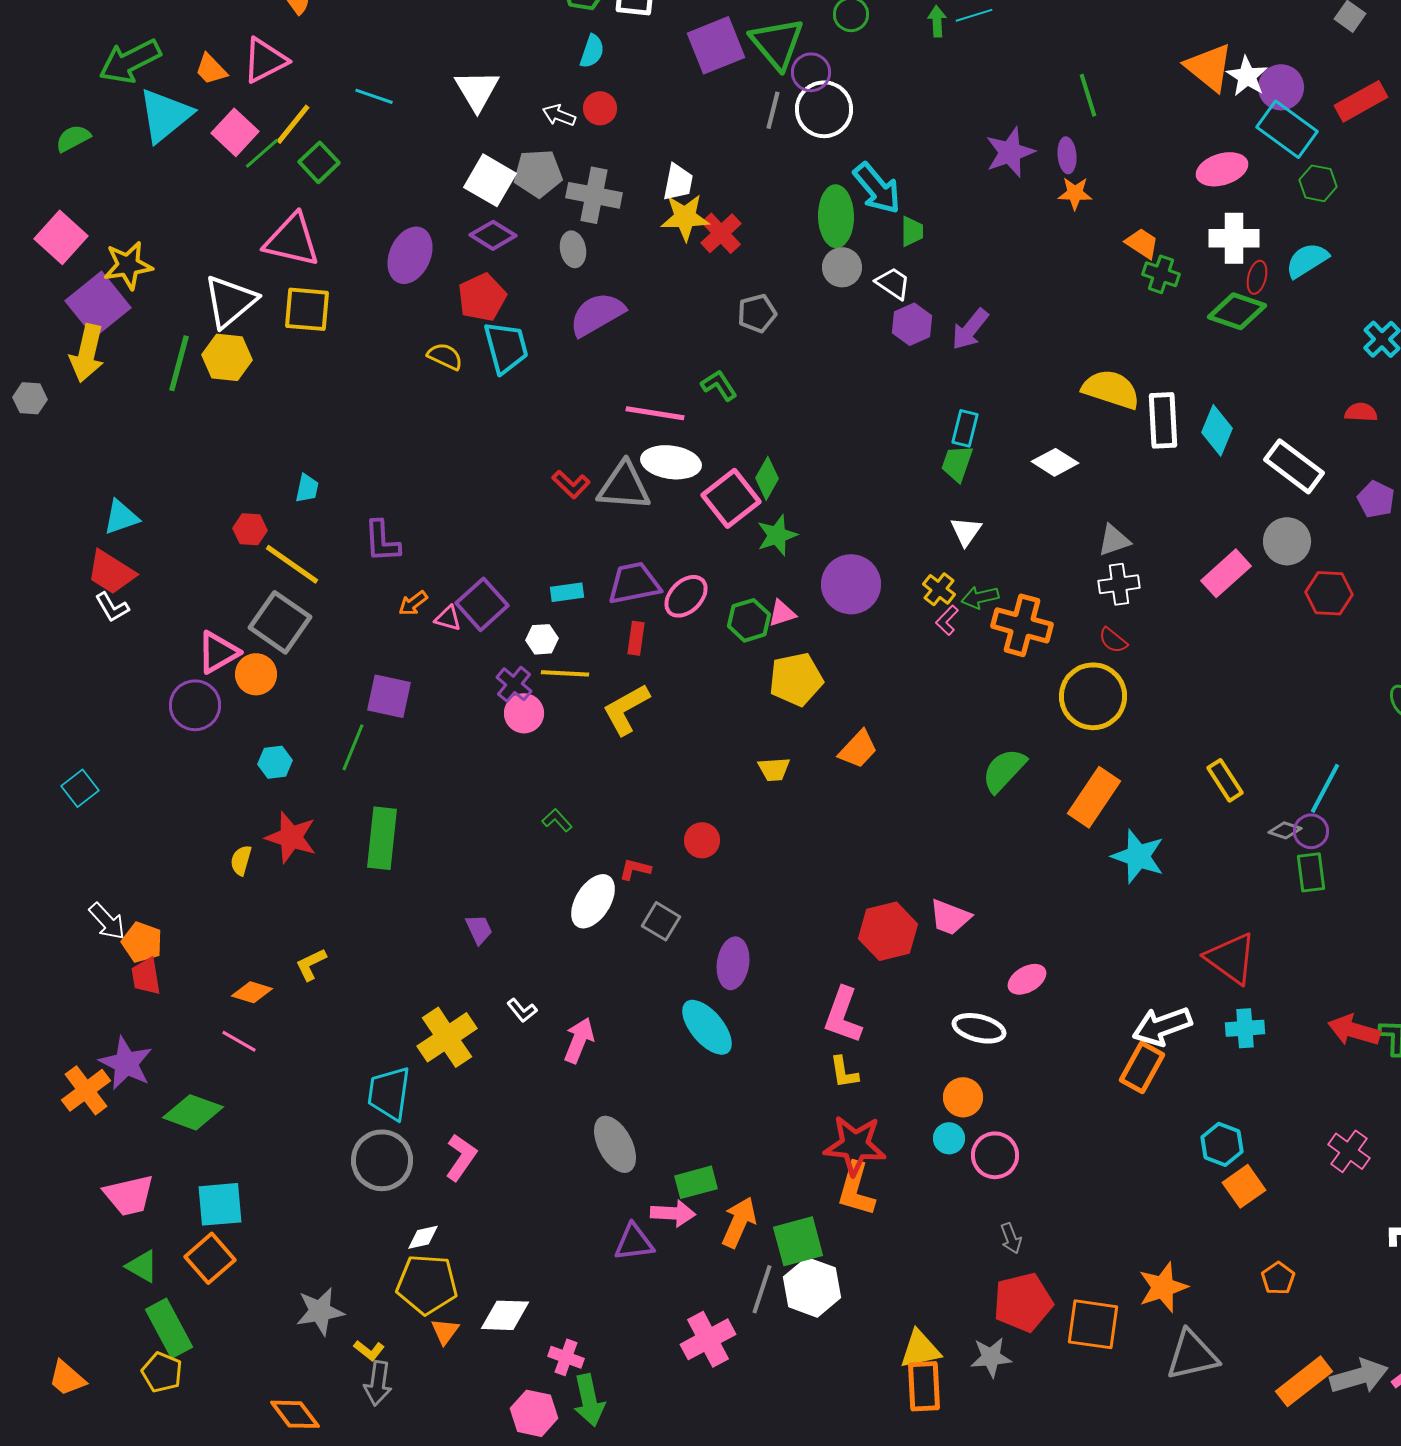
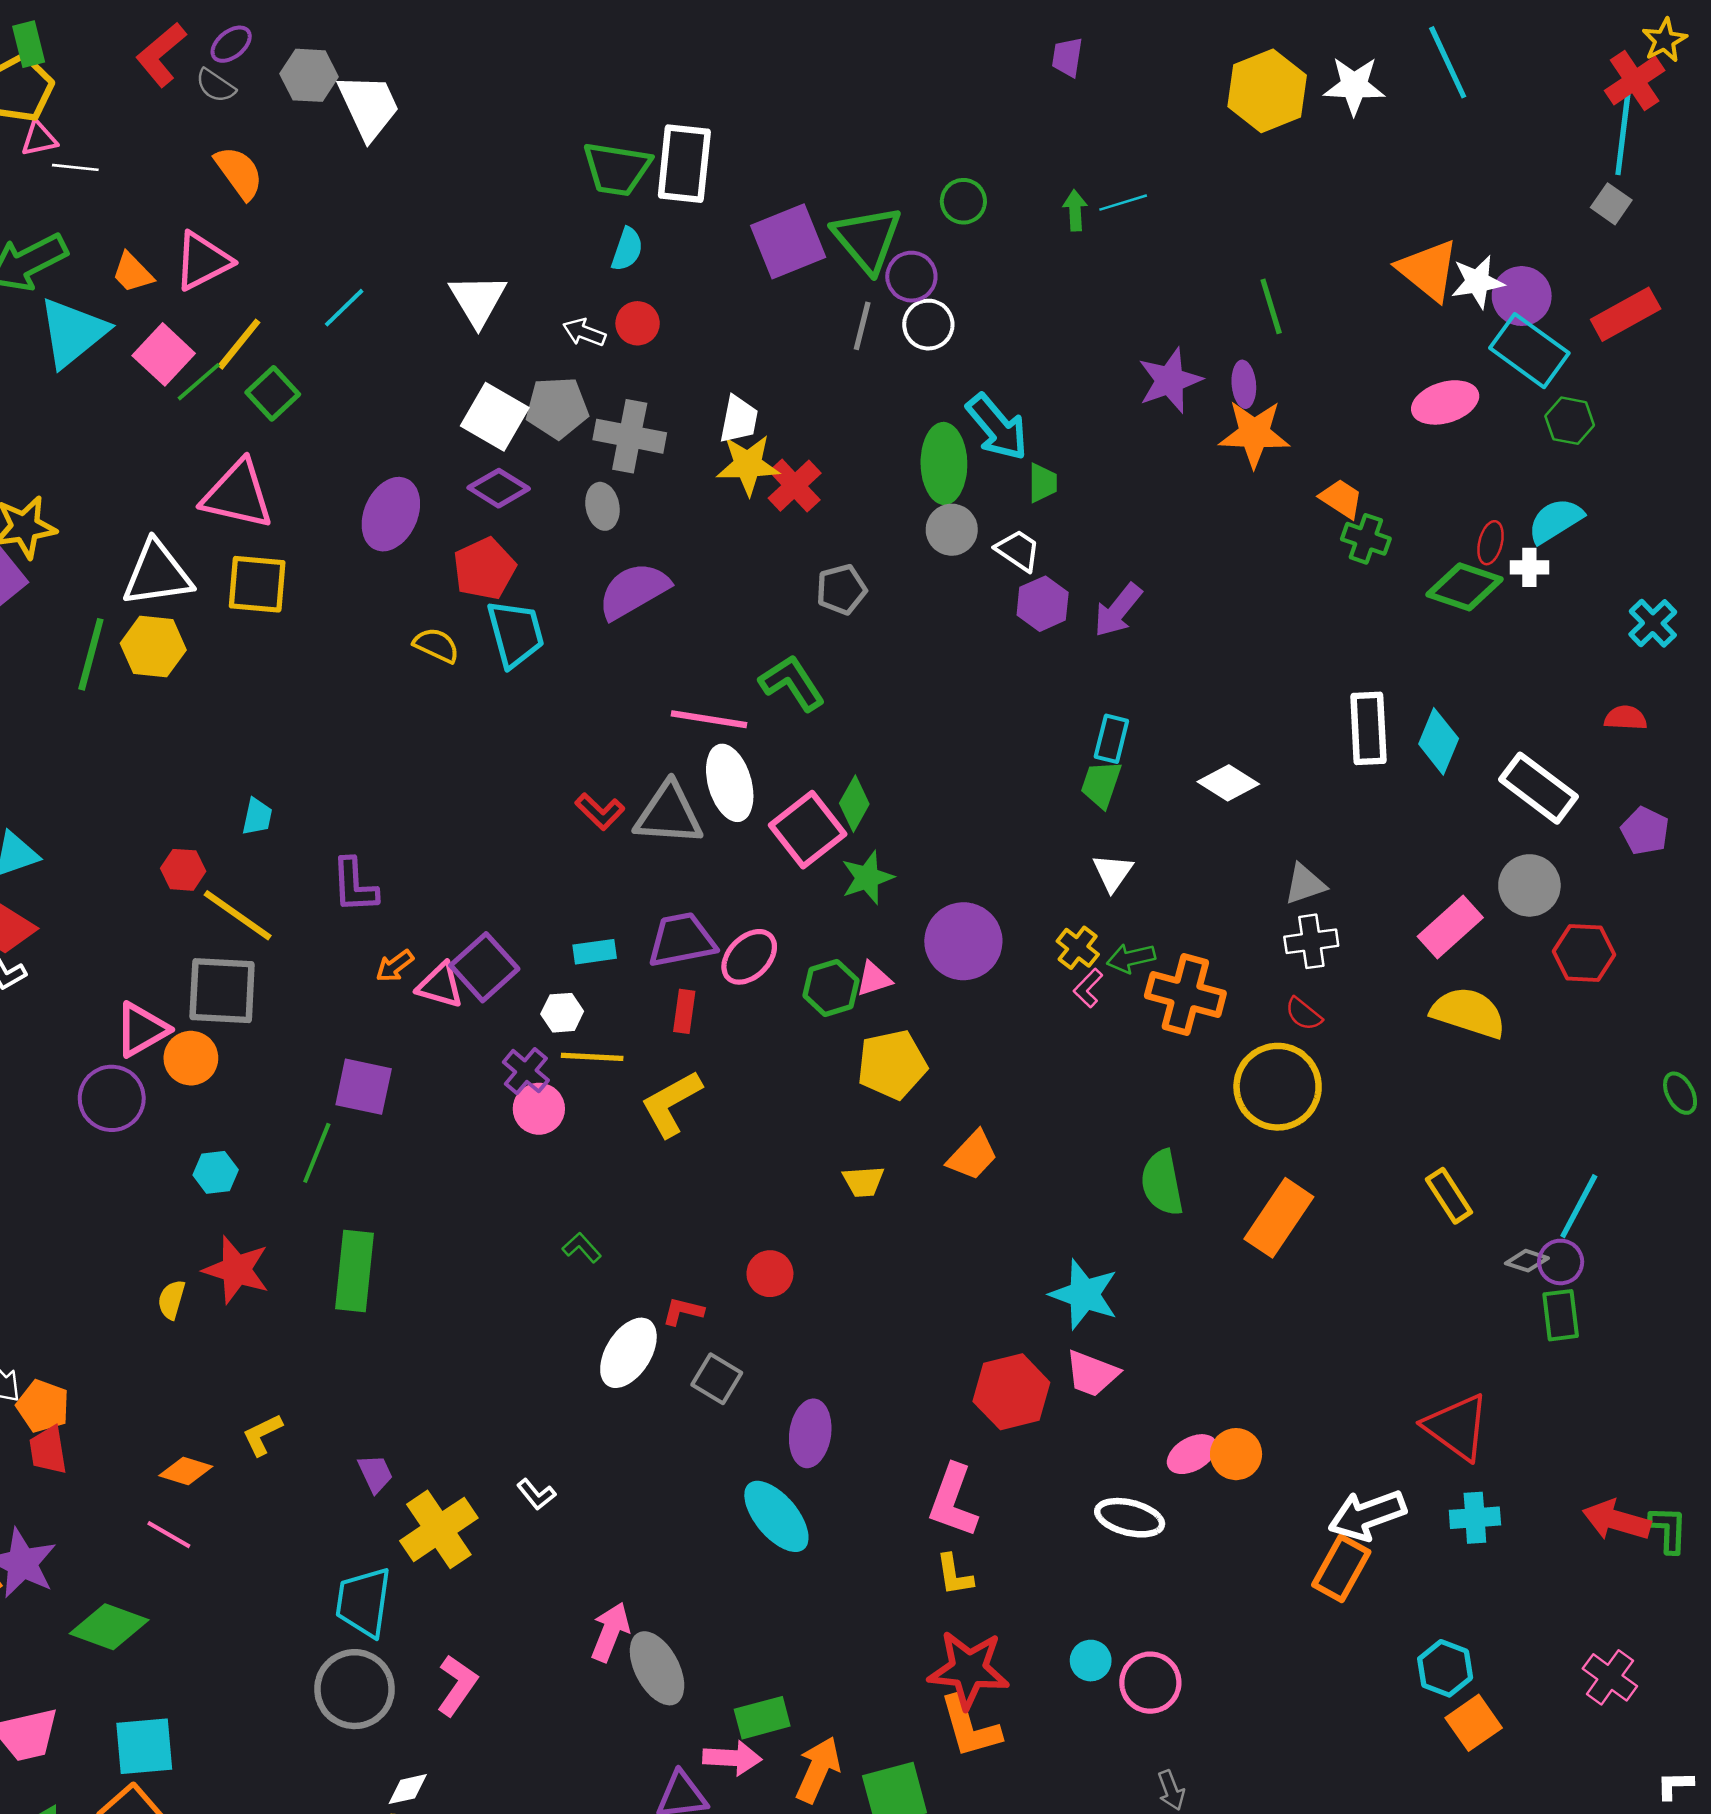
white star: (1247, 76) -> (1478, 282), turned 30
cyan line: (374, 96) -> (344, 308), turned -63
white circle: (824, 109) -> (928, 325), size x0.7
orange star: (1075, 193) -> (1254, 434), size x1.6
white cross: (1234, 238) -> (1529, 567), moved, size x0.6
white triangle: (230, 301) -> (157, 574), turned 32
green L-shape: (719, 385) -> (792, 683), size x1.4
yellow semicircle: (1111, 389) -> (1468, 1013), moved
white ellipse: (671, 462) -> (730, 783), turned 66
pink triangle: (448, 618) -> (440, 985), size x1.4
gray square: (280, 622) -> (222, 991), turned -32
green semicircle: (1004, 770) -> (1162, 1183), turned -54
cyan star: (1138, 856) -> (1084, 1294), moved
purple trapezoid: (479, 929) -> (375, 1474), moved
pink arrow: (579, 1040) -> (610, 1632), moved
orange circle: (963, 1097) -> (1236, 1454), moved
orange L-shape: (856, 1189) -> (970, 1727), turned -32

